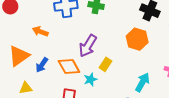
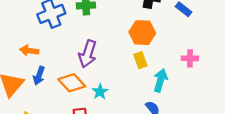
yellow rectangle: (106, 64) -> (140, 60), moved, turned -40
blue arrow: (42, 65) -> (39, 76), moved

